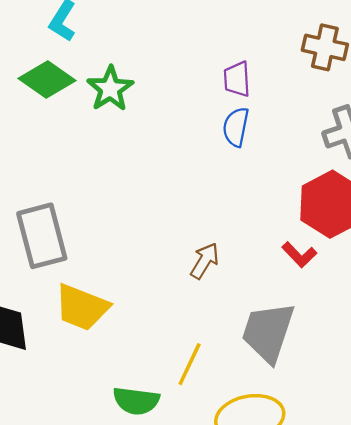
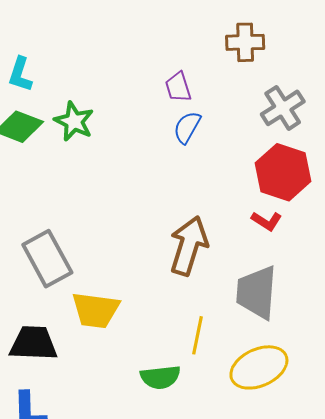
blue semicircle: (236, 127) -> (187, 127), turned 32
brown arrow: (205, 261) -> (189, 246), size x1.8

